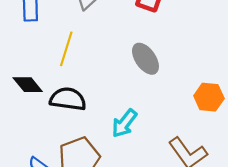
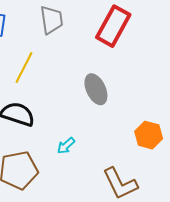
cyan arrow: (124, 123) -> (66, 146), size x0.7

